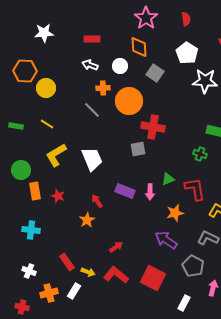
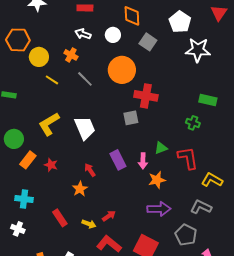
orange cross: (103, 88) -> (71, 55), moved, turned 32
yellow line: (47, 124) -> (52, 80), moved
orange rectangle: (35, 191) -> (28, 160), turned 48
purple rectangle: (125, 191) -> (118, 160), turned 42
orange star: (175, 213) -> (157, 180), moved
purple arrow: (166, 240) -> (159, 209), turned 145
red rectangle: (67, 262) -> (60, 218), moved
white cross: (29, 271) -> (18, 229), moved
yellow arrow: (88, 272) -> (89, 224), moved

